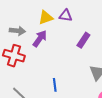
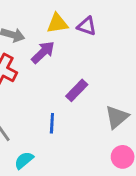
purple rectangle: (83, 40) -> (77, 90), moved

